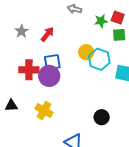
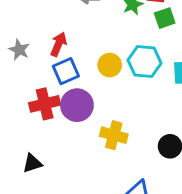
yellow circle: (86, 52) -> (110, 65), moved
blue square: (52, 62) -> (66, 71), moved
yellow cross: (44, 111) -> (114, 135), moved

